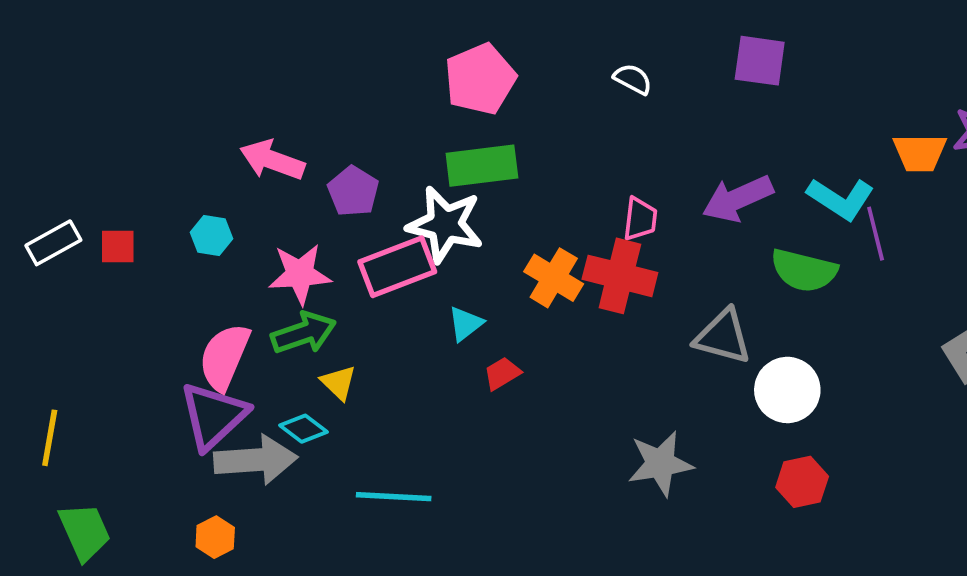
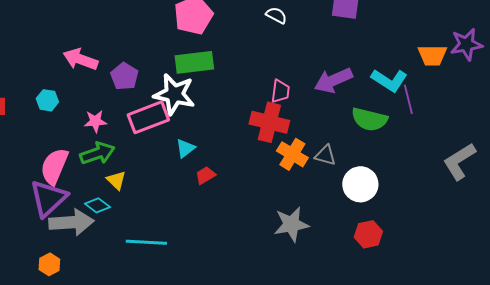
pink star: (300, 274) -> (95, 121), size x0.7
orange cross: (554, 278) -> (292, 154), moved
gray triangle: (723, 337) -> (325, 155), size x0.7

